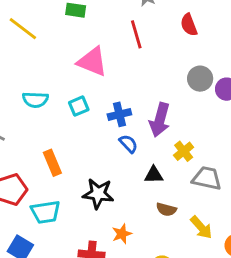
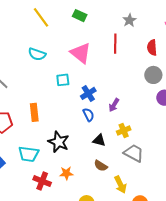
gray circle: (200, 79) -> (153, 75), moved
cyan semicircle: (35, 100) -> (37, 54), moved
blue cross: (119, 114) -> (88, 93), turned -35
purple arrow: (160, 120) -> (114, 105), size x0.6
cyan trapezoid: (45, 212) -> (29, 154), moved

